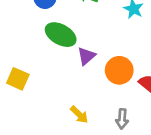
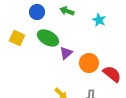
yellow square: (18, 79) -> (17, 38), moved

